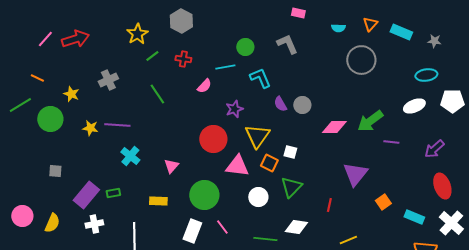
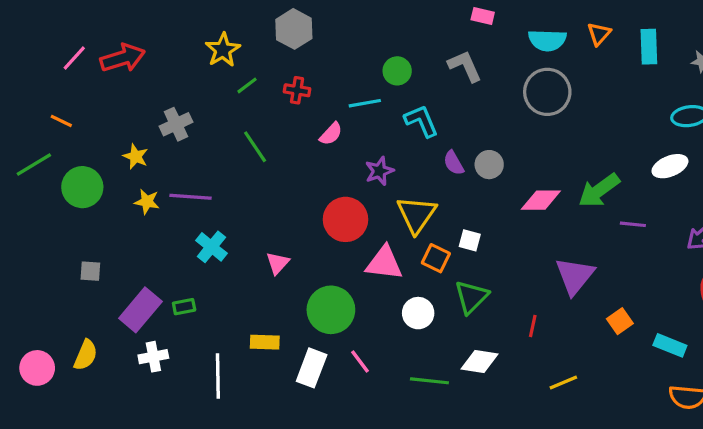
cyan semicircle: (338, 28) -> (547, 40), size x1.6
cyan rectangle: (401, 32) -> (649, 47), turned 65
gray circle: (361, 60) -> (547, 92), moved
yellow star: (71, 94) -> (136, 156), moved
yellow rectangle: (158, 201) -> (265, 342), moved
pink circle: (22, 216) -> (37, 368), moved

